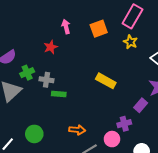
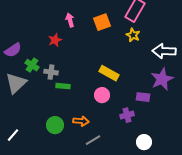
green cross: (27, 73) -> (32, 65), turned -32
purple rectangle: (141, 105) -> (143, 97), turned 56
green circle: (34, 134) -> (55, 125), moved
pink circle: (112, 139) -> (102, 95), moved

